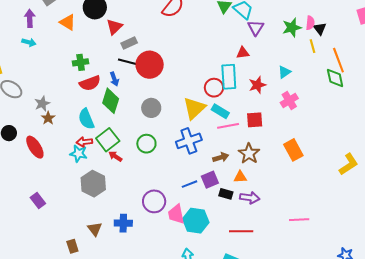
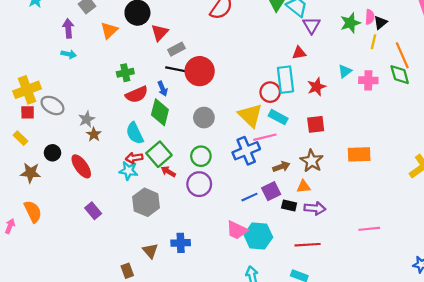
orange triangle: (68, 22) -> (109, 30), turned 48
black triangle: (320, 29) -> (380, 23), turned 32
yellow line: (312, 46) -> (373, 42), turned 32
pink cross: (289, 100) -> (368, 80), moved, turned 36
yellow triangle: (194, 108) -> (250, 115), turned -30
pink line: (228, 126) -> (265, 137), moved
orange rectangle: (293, 150) -> (359, 154), turned -60
purple rectangle: (38, 200) -> (93, 211), moved
purple circle: (154, 201) -> (199, 184), moved
pink trapezoid: (176, 214) -> (237, 230), turned -50

